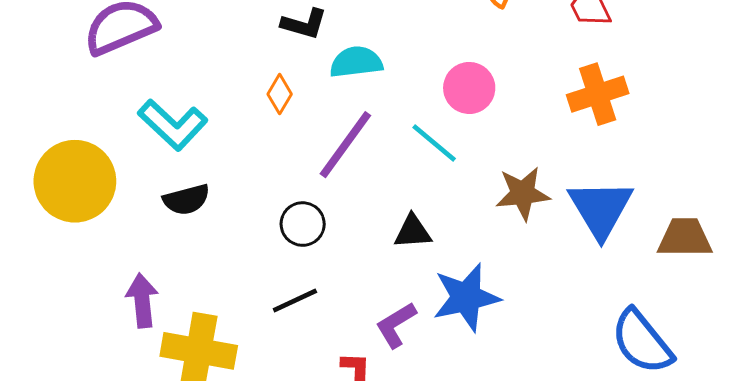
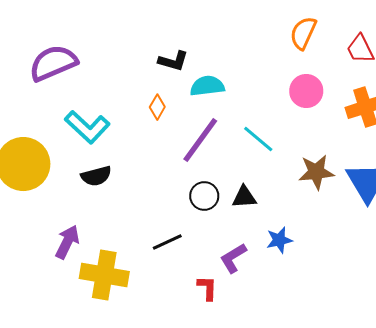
pink circle: (469, 88) -> (306, 91), moved
black circle: (303, 224) -> (204, 196), moved
blue star: (466, 297) -> (279, 240), size x0.6
purple arrow: (142, 300) -> (67, 242), turned 32

